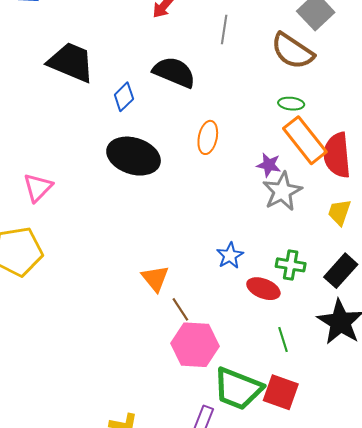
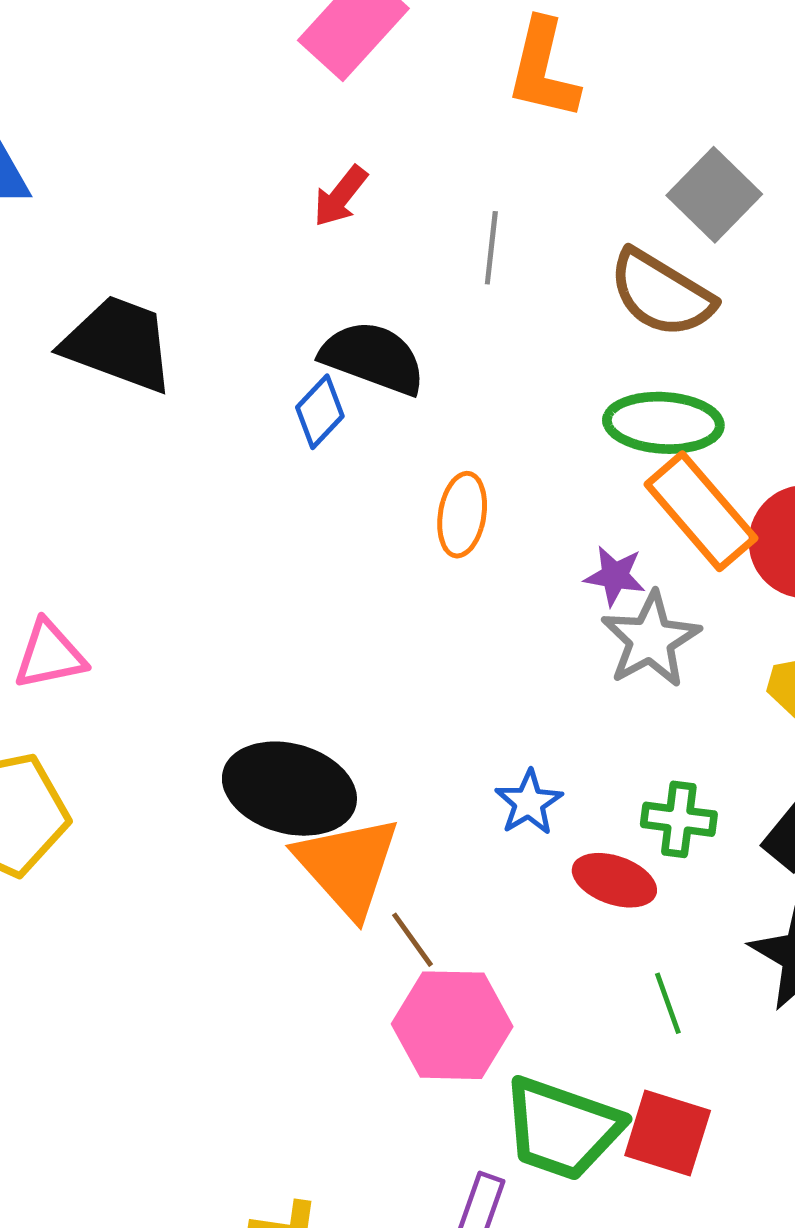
blue diamond: (124, 97) -> (320, 412), moved
green ellipse: (291, 104) -> (663, 423), size x1.8
black ellipse: (134, 156) -> (289, 789), moved
pink triangle: (38, 187) -> (50, 655), turned 36
orange triangle: (155, 278) -> (348, 866), size x1.6

